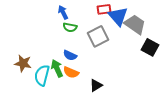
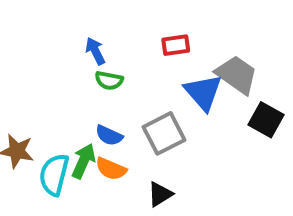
blue triangle: (118, 16) -> (203, 92), moved
gray square: (98, 36) -> (164, 133), moved
green arrow: (57, 68) -> (84, 161), turned 48

